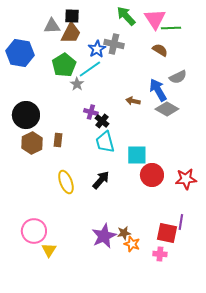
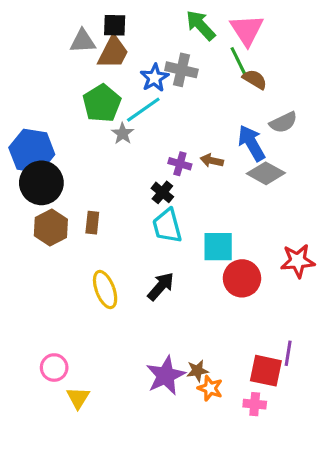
green line: (171, 28) -> (239, 62), moved, turned 66
blue hexagon: (20, 53) -> (32, 151), moved
purple cross: (91, 112) -> (180, 164), moved
red star: (186, 179) -> (298, 261), moved
pink circle: (34, 231) -> (54, 368), size x0.7

